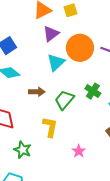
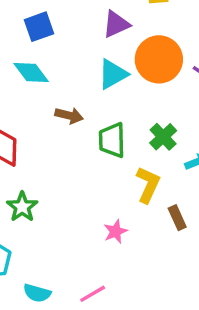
green trapezoid: (64, 100) -> (112, 140), turned -55
yellow L-shape: (50, 127) -> (148, 185), moved

